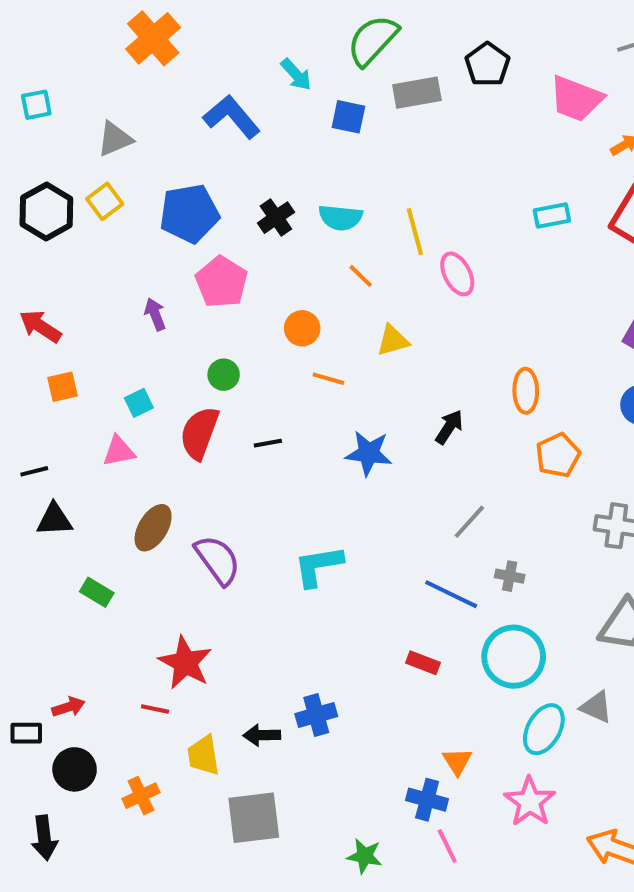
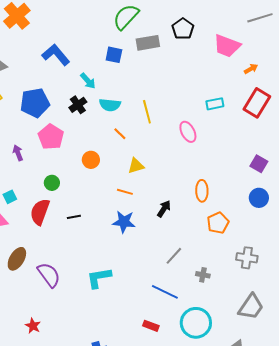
cyan arrow: (296, 75) -> (88, 81), moved
pink ellipse: (457, 274) -> (188, 132), moved
orange line: (328, 379) -> (125, 192), moved
gray cross: (510, 576) -> (203, 275), moved
red star: (185, 663) -> (33, 326), size x0.6

